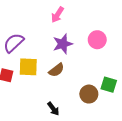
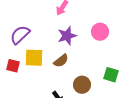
brown circle: (89, 94) -> (82, 85), moved

